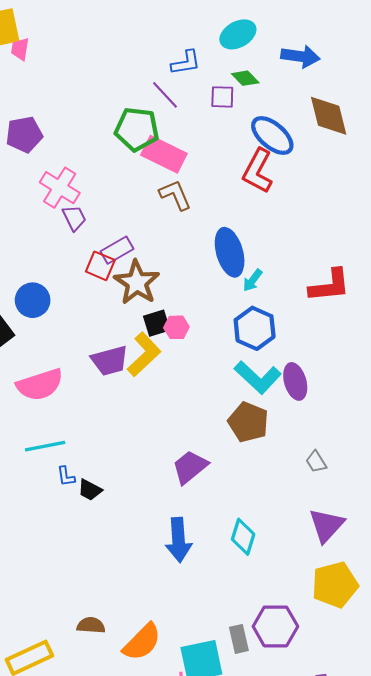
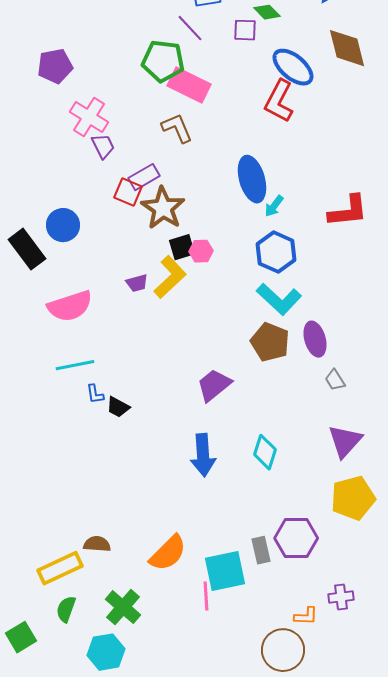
brown L-shape: (175, 195) -> (177, 128), moved
purple trapezoid: (110, 361) -> (137, 283), size x0.6
purple ellipse: (295, 381) -> (315, 339), moved
brown semicircle: (91, 625) -> (97, 544), moved

